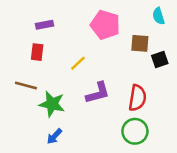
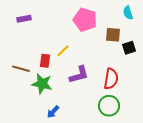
purple rectangle: (45, 25) -> (24, 19), moved
red rectangle: (37, 52) -> (45, 61), moved
blue arrow: (54, 136) -> (53, 112), moved

